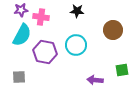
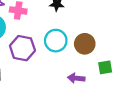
brown circle: (113, 30) -> (85, 44), moved

